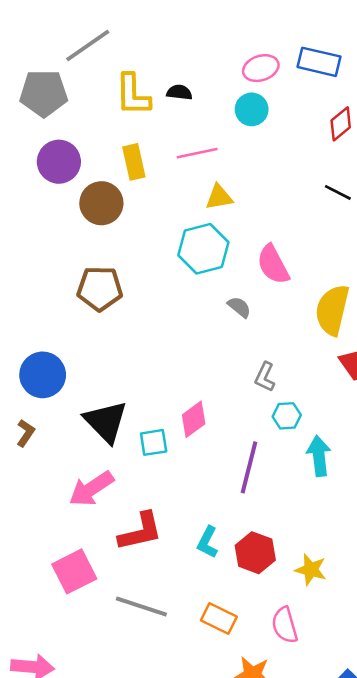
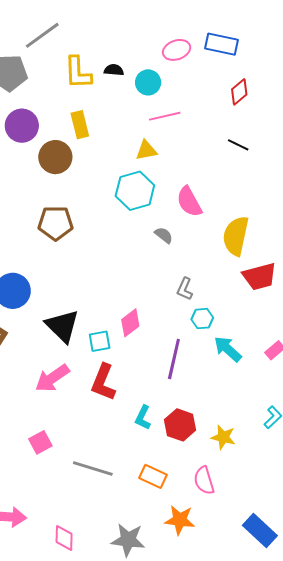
cyan circle: (252, 109) -> (148, 82), moved
pink line: (197, 153) -> (165, 116), moved
cyan arrow: (319, 456) -> (228, 349), turned -40
red L-shape: (140, 532) -> (103, 382), moved, turned 126
pink square: (74, 571) -> (40, 442), size x0.7

